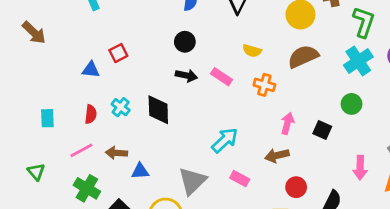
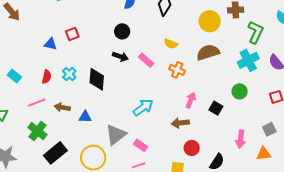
cyan rectangle: (47, 118) -> (14, 76), turned -56
blue triangle: (140, 171) -> (85, 117), moved
pink rectangle: (240, 179) -> (140, 145), moved

